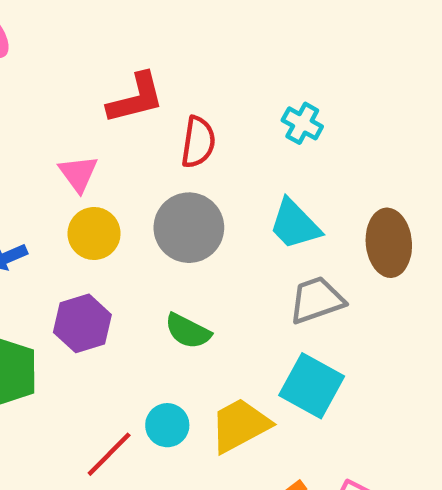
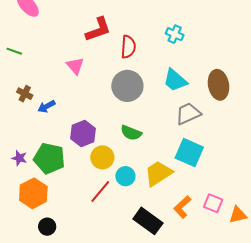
yellow circle: (94, 233) -> (102, 157), moved

